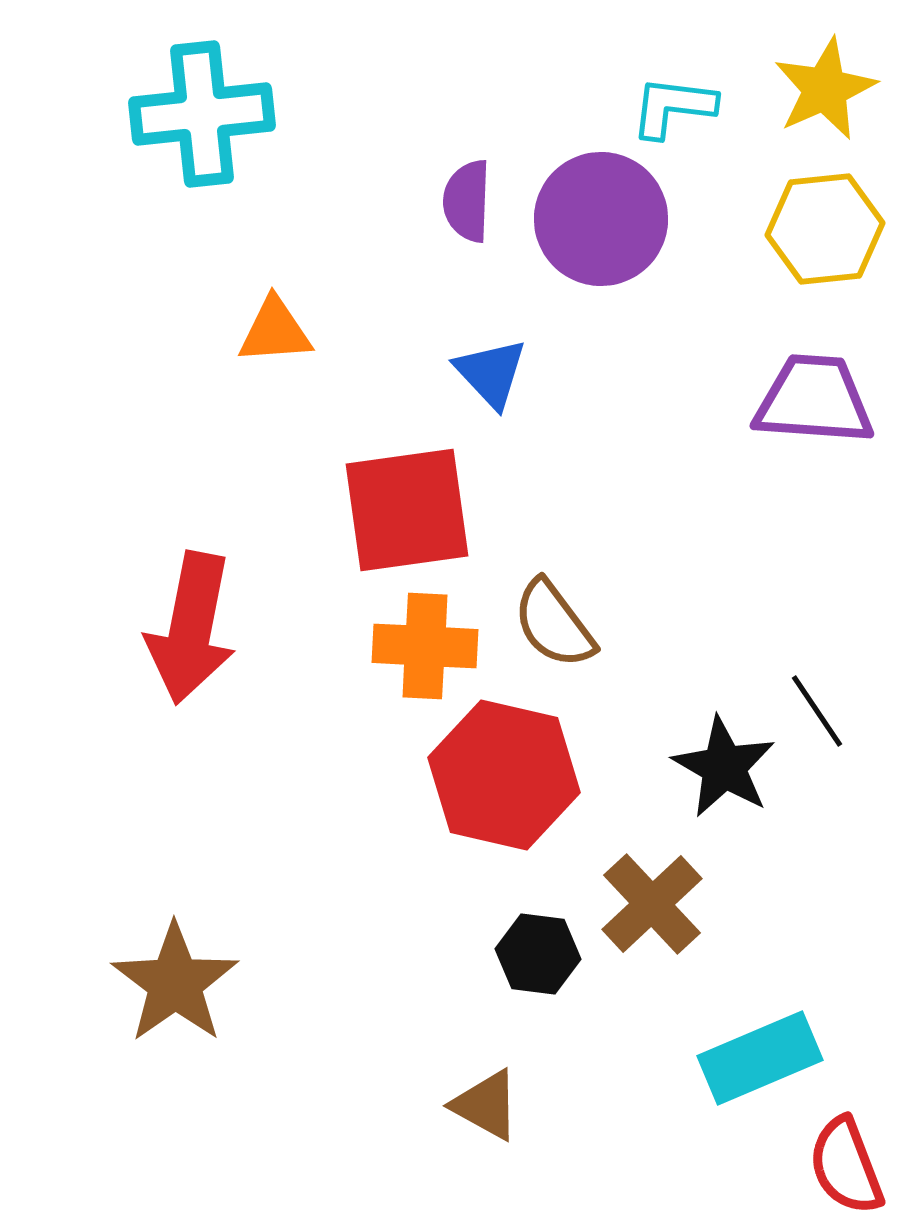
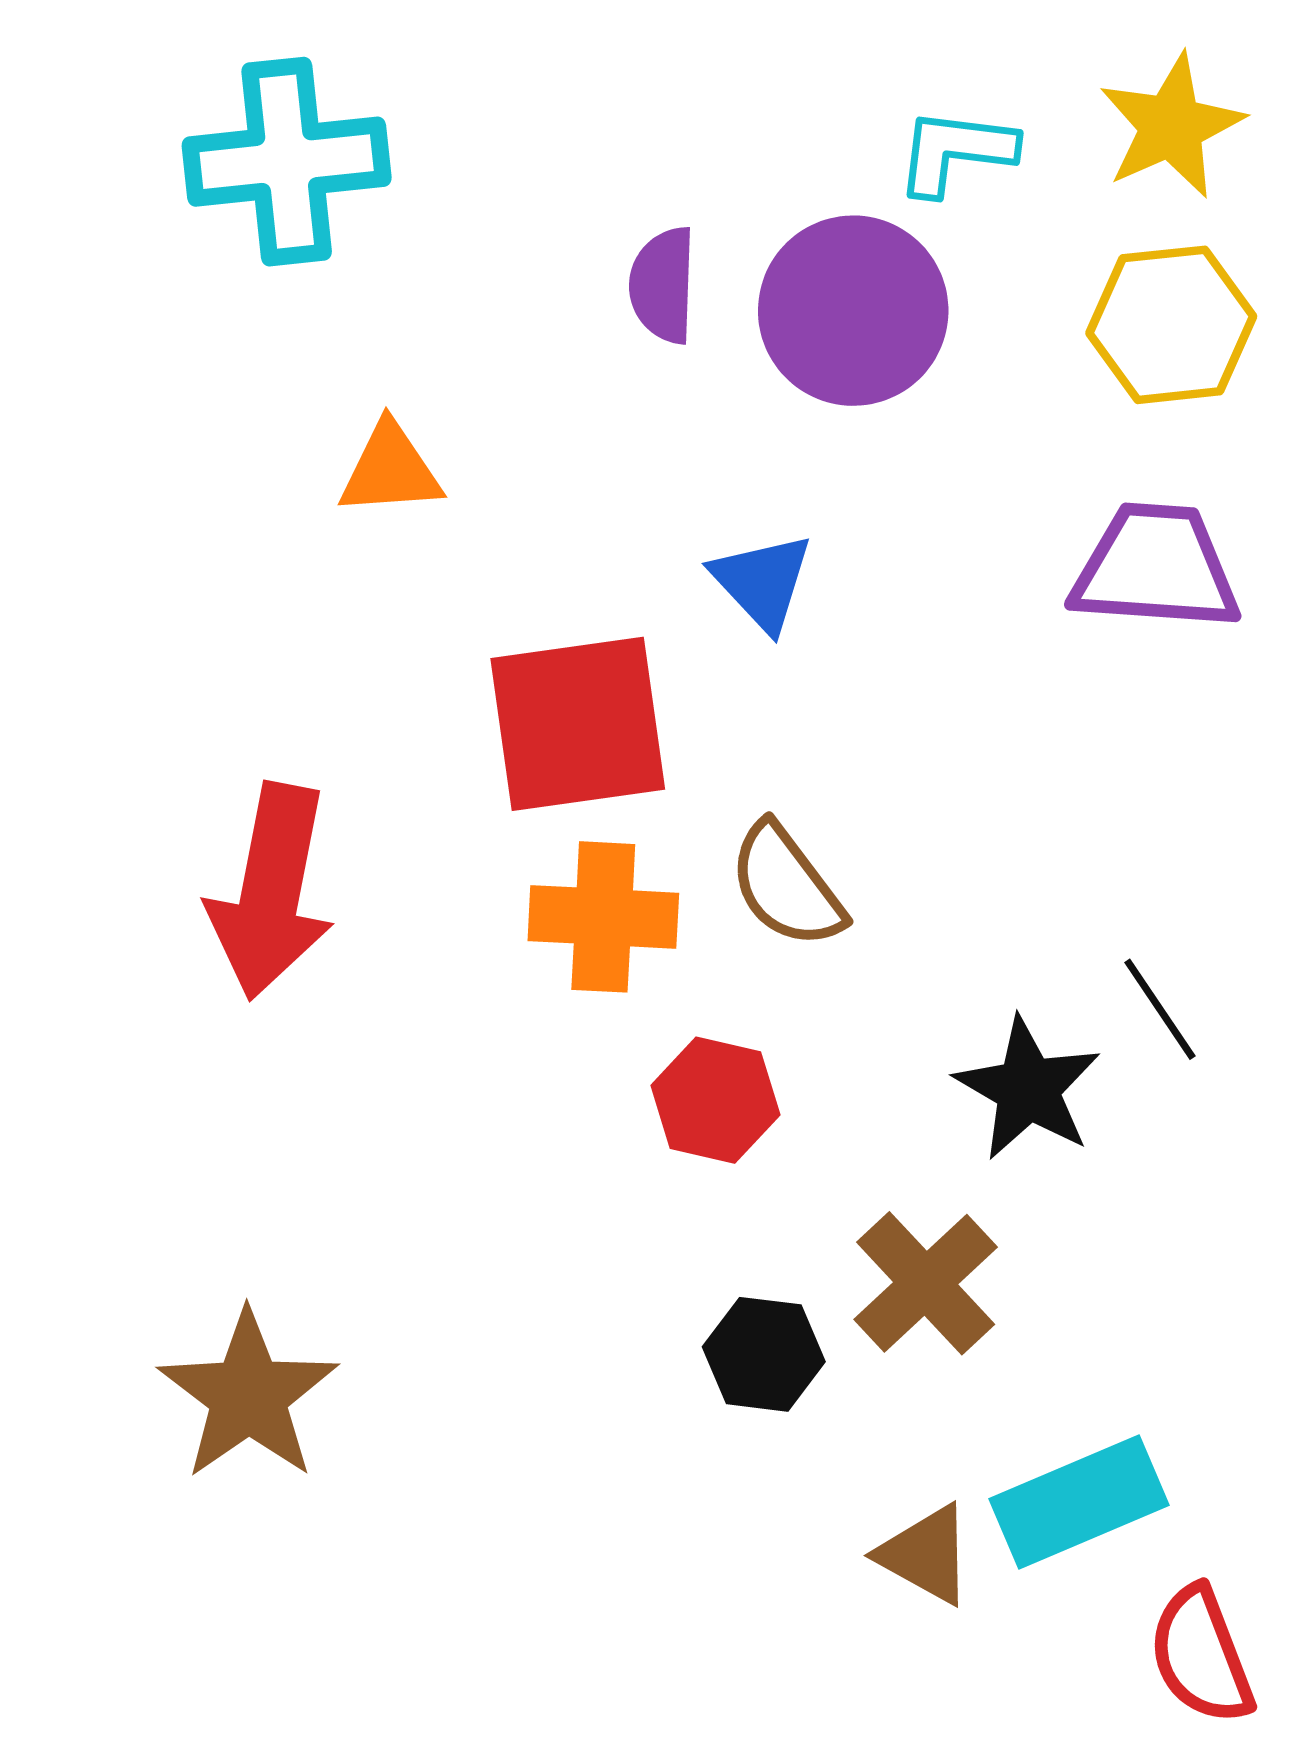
blue triangle: (491, 373) -> (762, 582), moved
red hexagon: (504, 775) -> (715, 1100), size x0.6
brown triangle: (486, 1105) -> (926, 1554), moved

